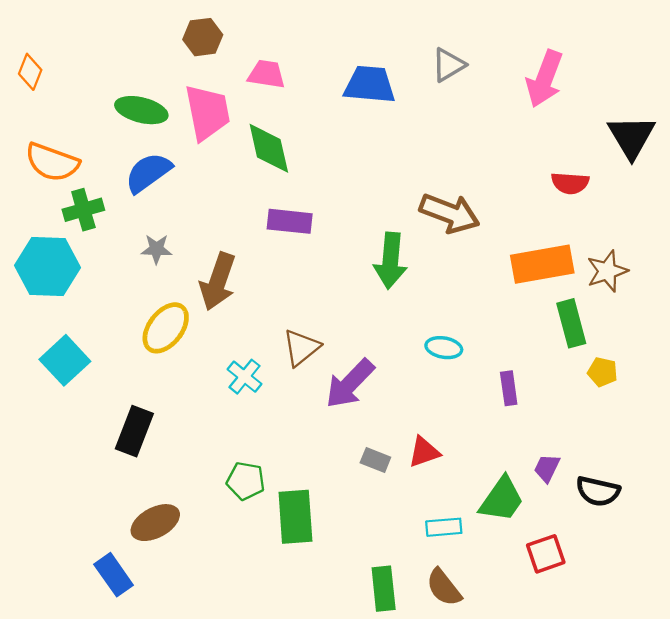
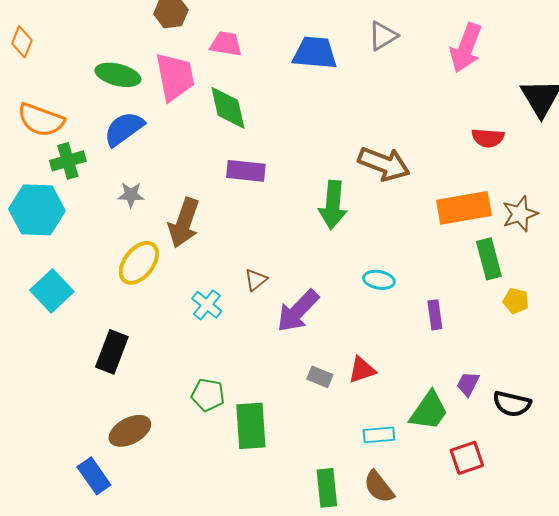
brown triangle: (301, 348) -> (256, 280), size x0.7

